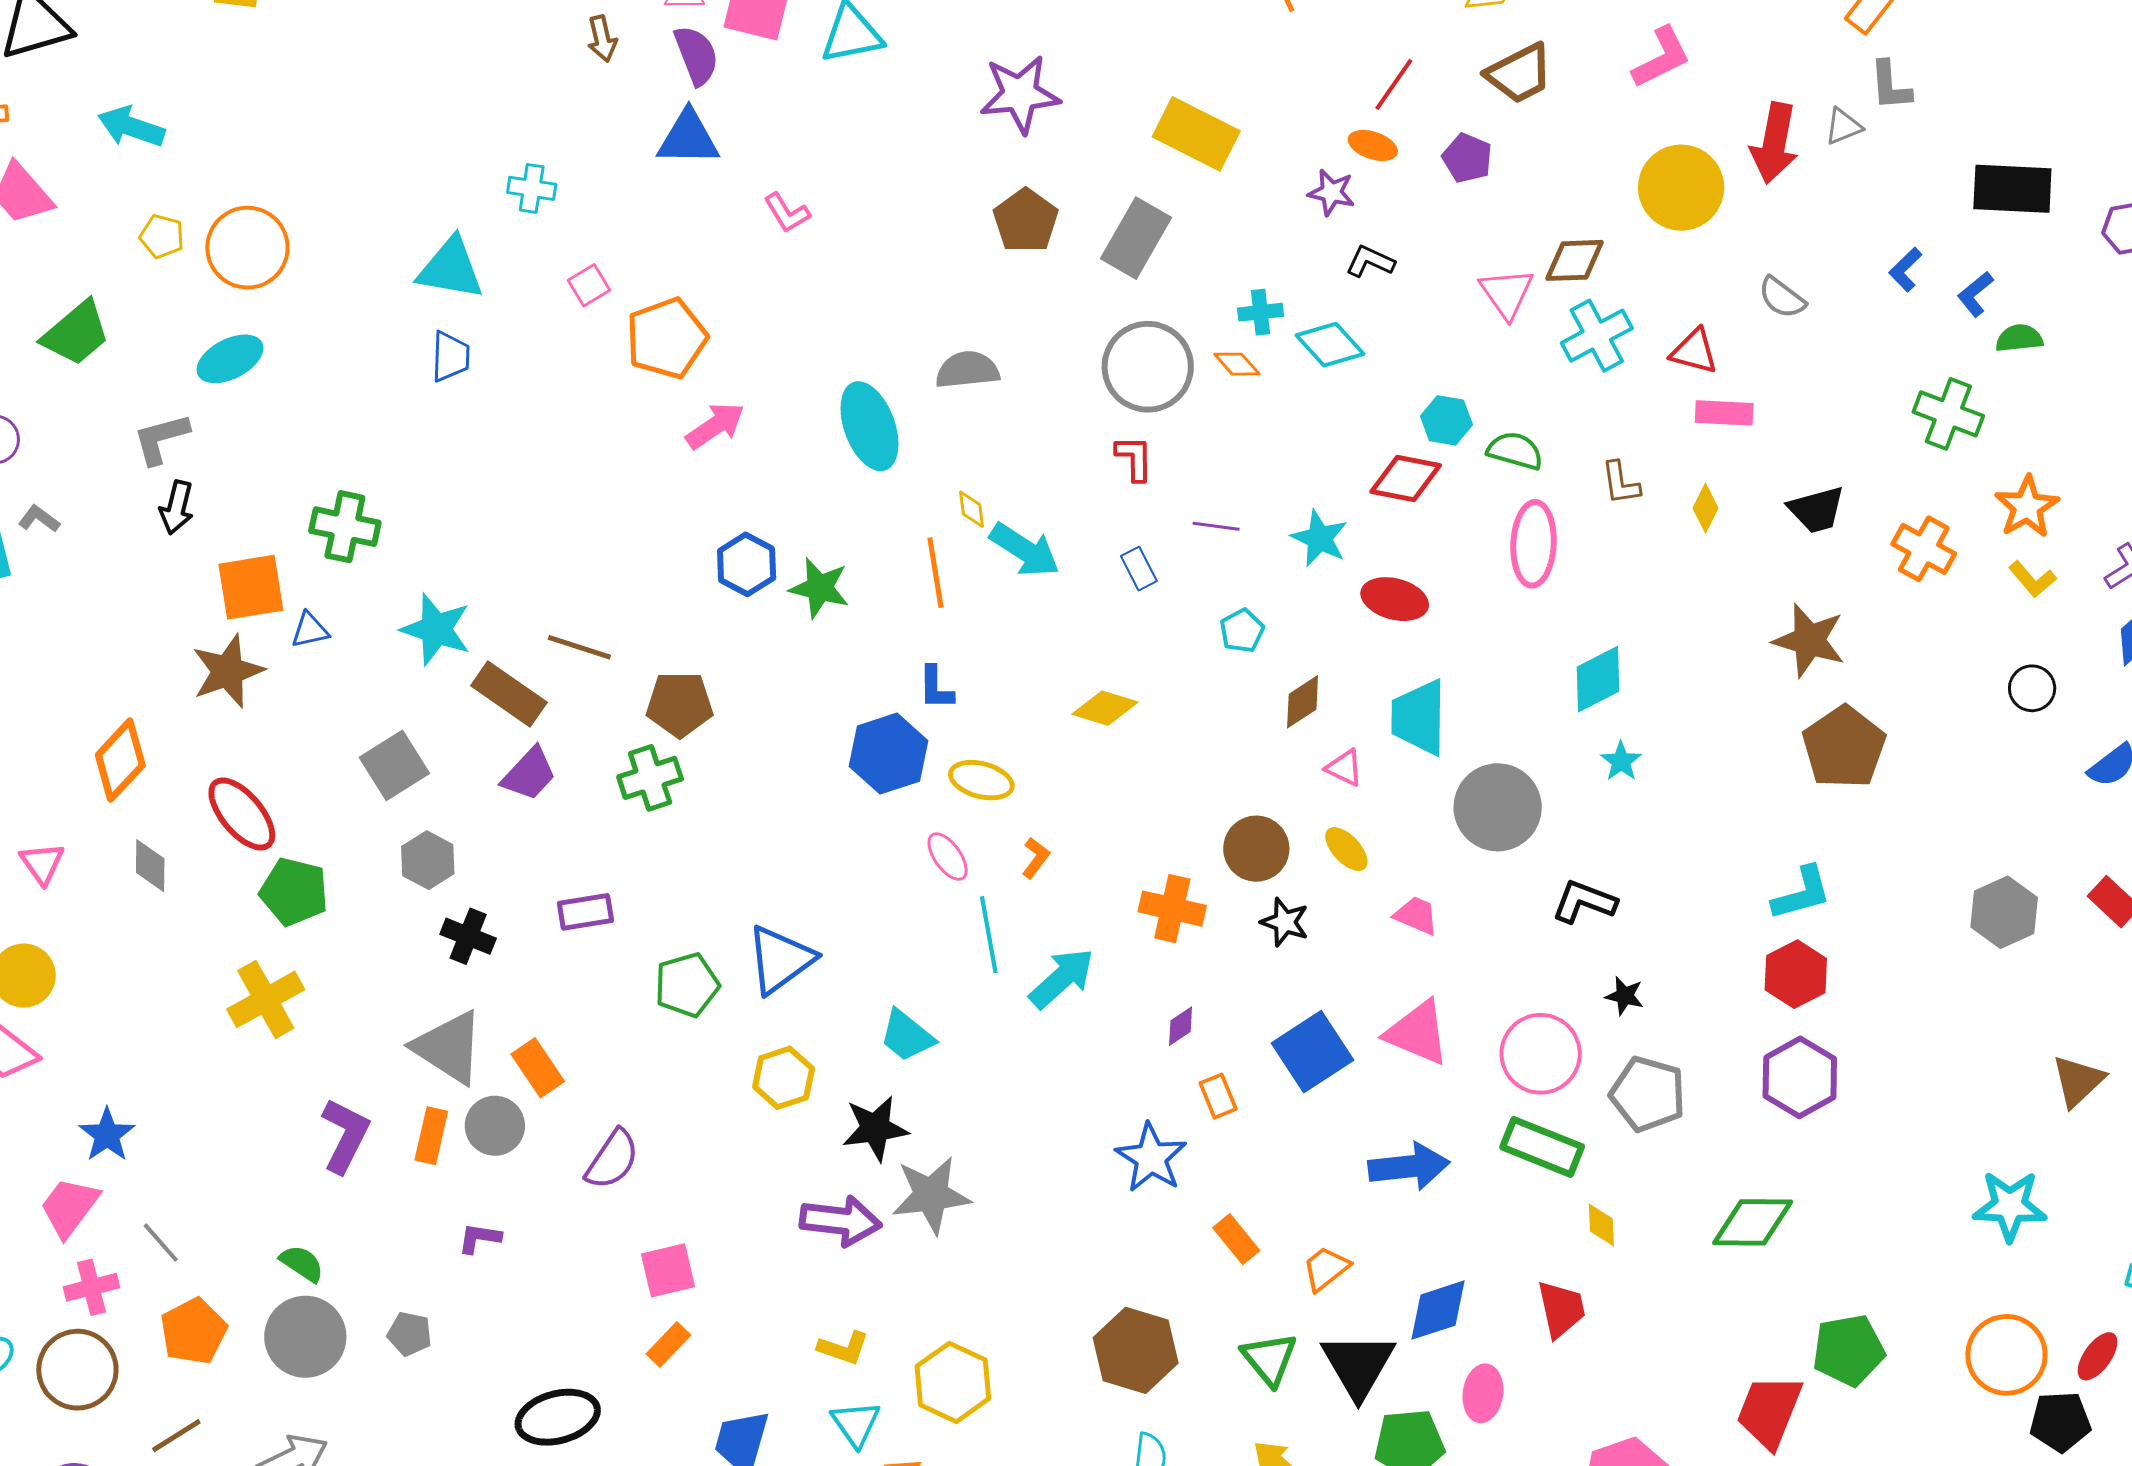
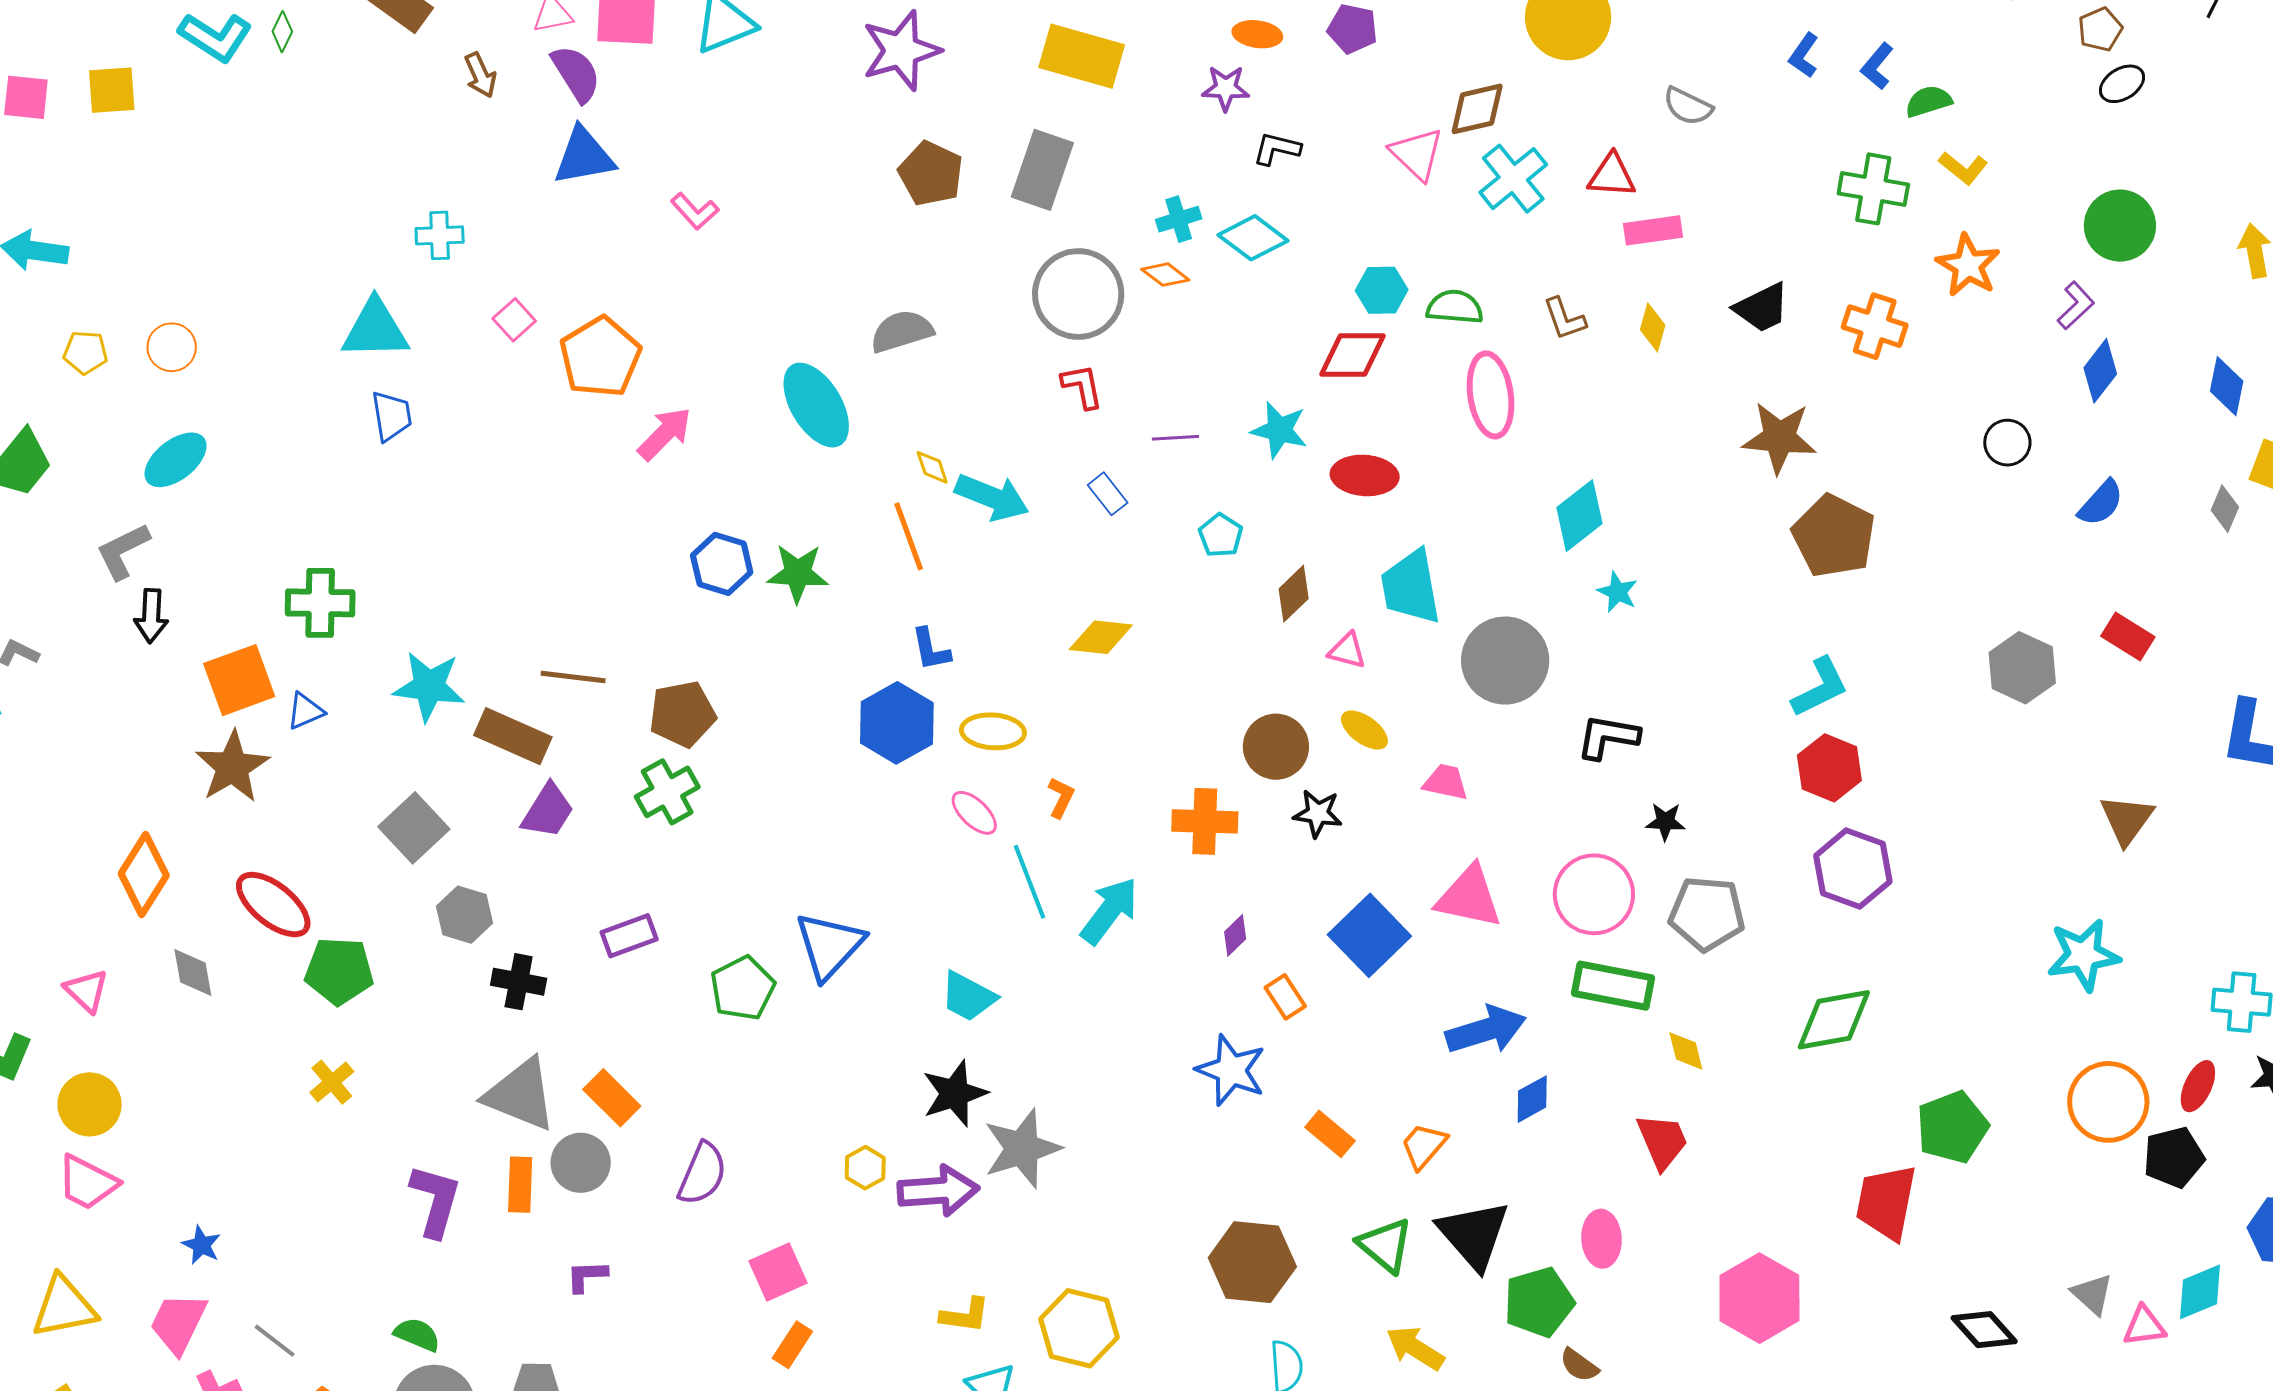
orange circle: (247, 248) -> (172, 347), size x0.6
yellow L-shape: (2032, 579) -> (1963, 168), moved
yellow cross: (266, 999) -> (332, 1082), size x0.6
yellow hexagon: (784, 1078) -> (865, 1168), moved, size x0.7
blue star: (107, 1135) -> (201, 1245), size x0.7
blue diamond: (1438, 1310) -> (1532, 1099), moved, size x0.7

